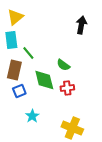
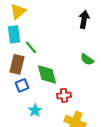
green semicircle: (63, 65) -> (87, 59), moved
red cross: (67, 88) -> (64, 95), moved

